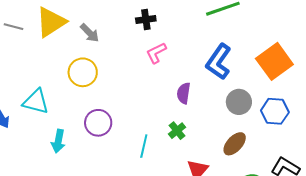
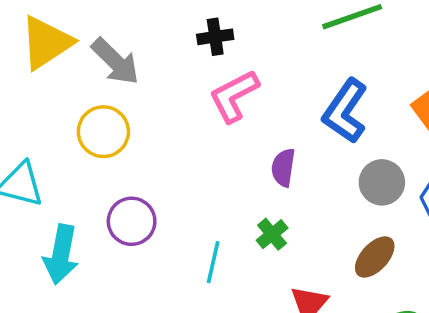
gray arrow: (90, 33) -> (115, 61), size x1.4
pink L-shape: (156, 53) -> (234, 96), size x1.4
cyan arrow: (58, 141) -> (61, 254), size x1.4

